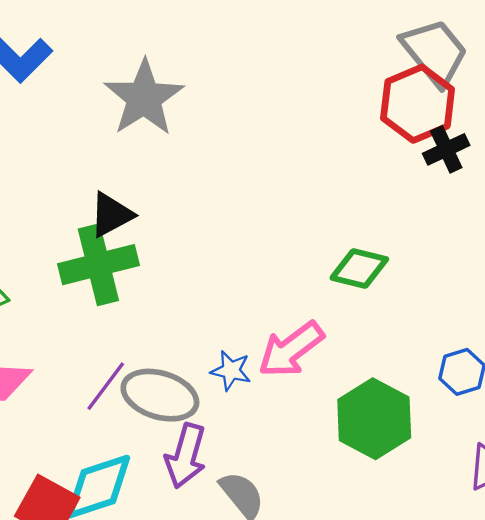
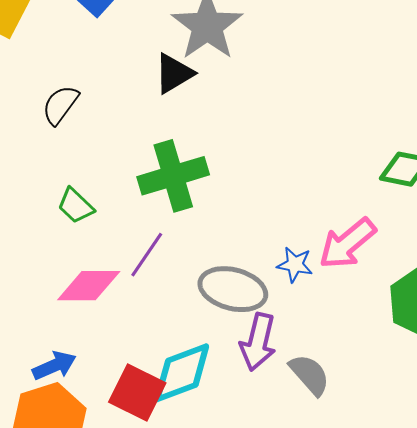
black triangle: (111, 215) -> (174, 74), moved
purple line: (106, 386) -> (147, 255), moved

